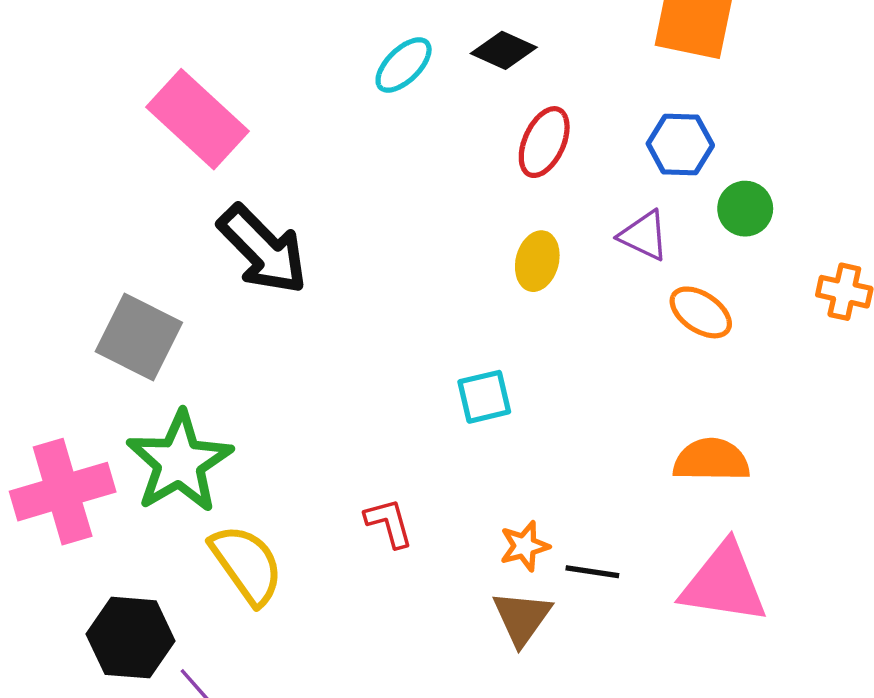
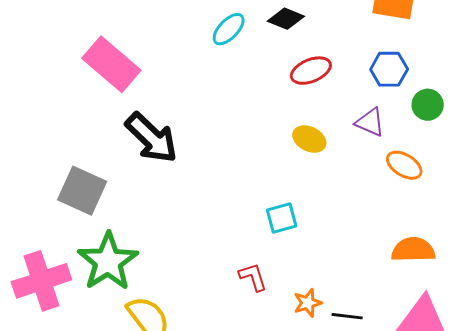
red ellipse: (544, 142) -> (311, 71), turned 45
yellow ellipse: (537, 261) -> (309, 139), turned -76
red L-shape: (389, 523) -> (253, 277), moved

